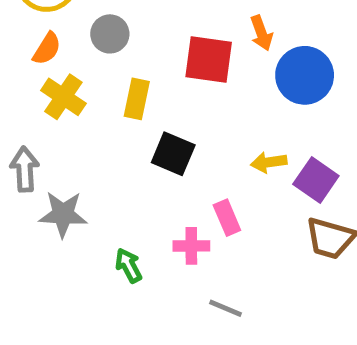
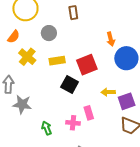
orange semicircle: (47, 49) -> (14, 37), moved
red square: (209, 59) -> (87, 65), moved, turned -35
yellow rectangle: (137, 99) -> (57, 61), turned 63
purple square: (316, 180) -> (127, 101), turned 30

